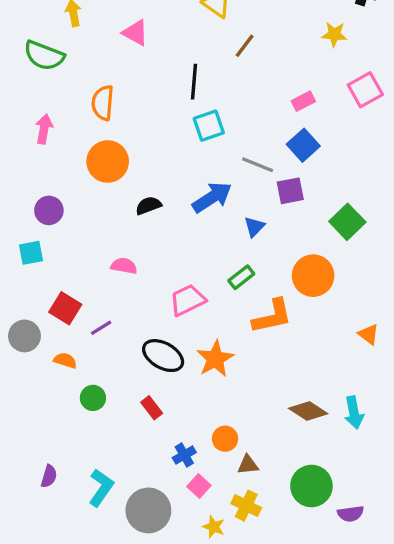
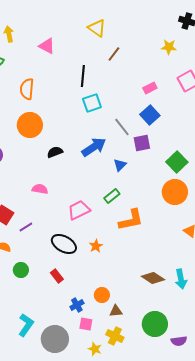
gray line: (258, 165) -> (122, 127), turned 30
orange circle: (313, 276) -> (175, 192), moved
orange star: (215, 359) -> (96, 246), size x0.6
pink square: (199, 486) -> (86, 324), turned -32

